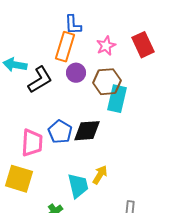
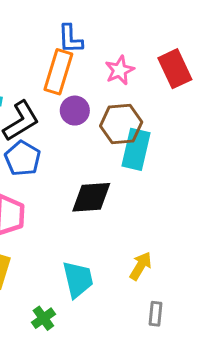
blue pentagon: (60, 132) -> (23, 158), moved
yellow arrow: (100, 175) -> (141, 266), moved

